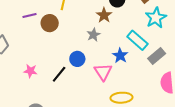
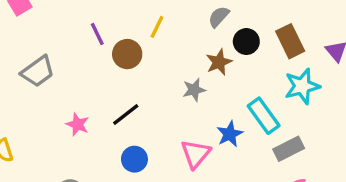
purple line: (29, 16) -> (97, 34), turned 64
blue circle: (77, 59) -> (134, 159), moved
black line: (59, 74) -> (126, 114), moved

